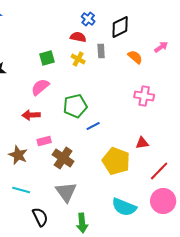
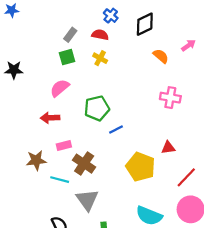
gray rectangle: (101, 51) -> (70, 35), moved, turned 40
brown star: (18, 155) -> (36, 160), turned -30
cyan line: (21, 190) -> (60, 180), moved

